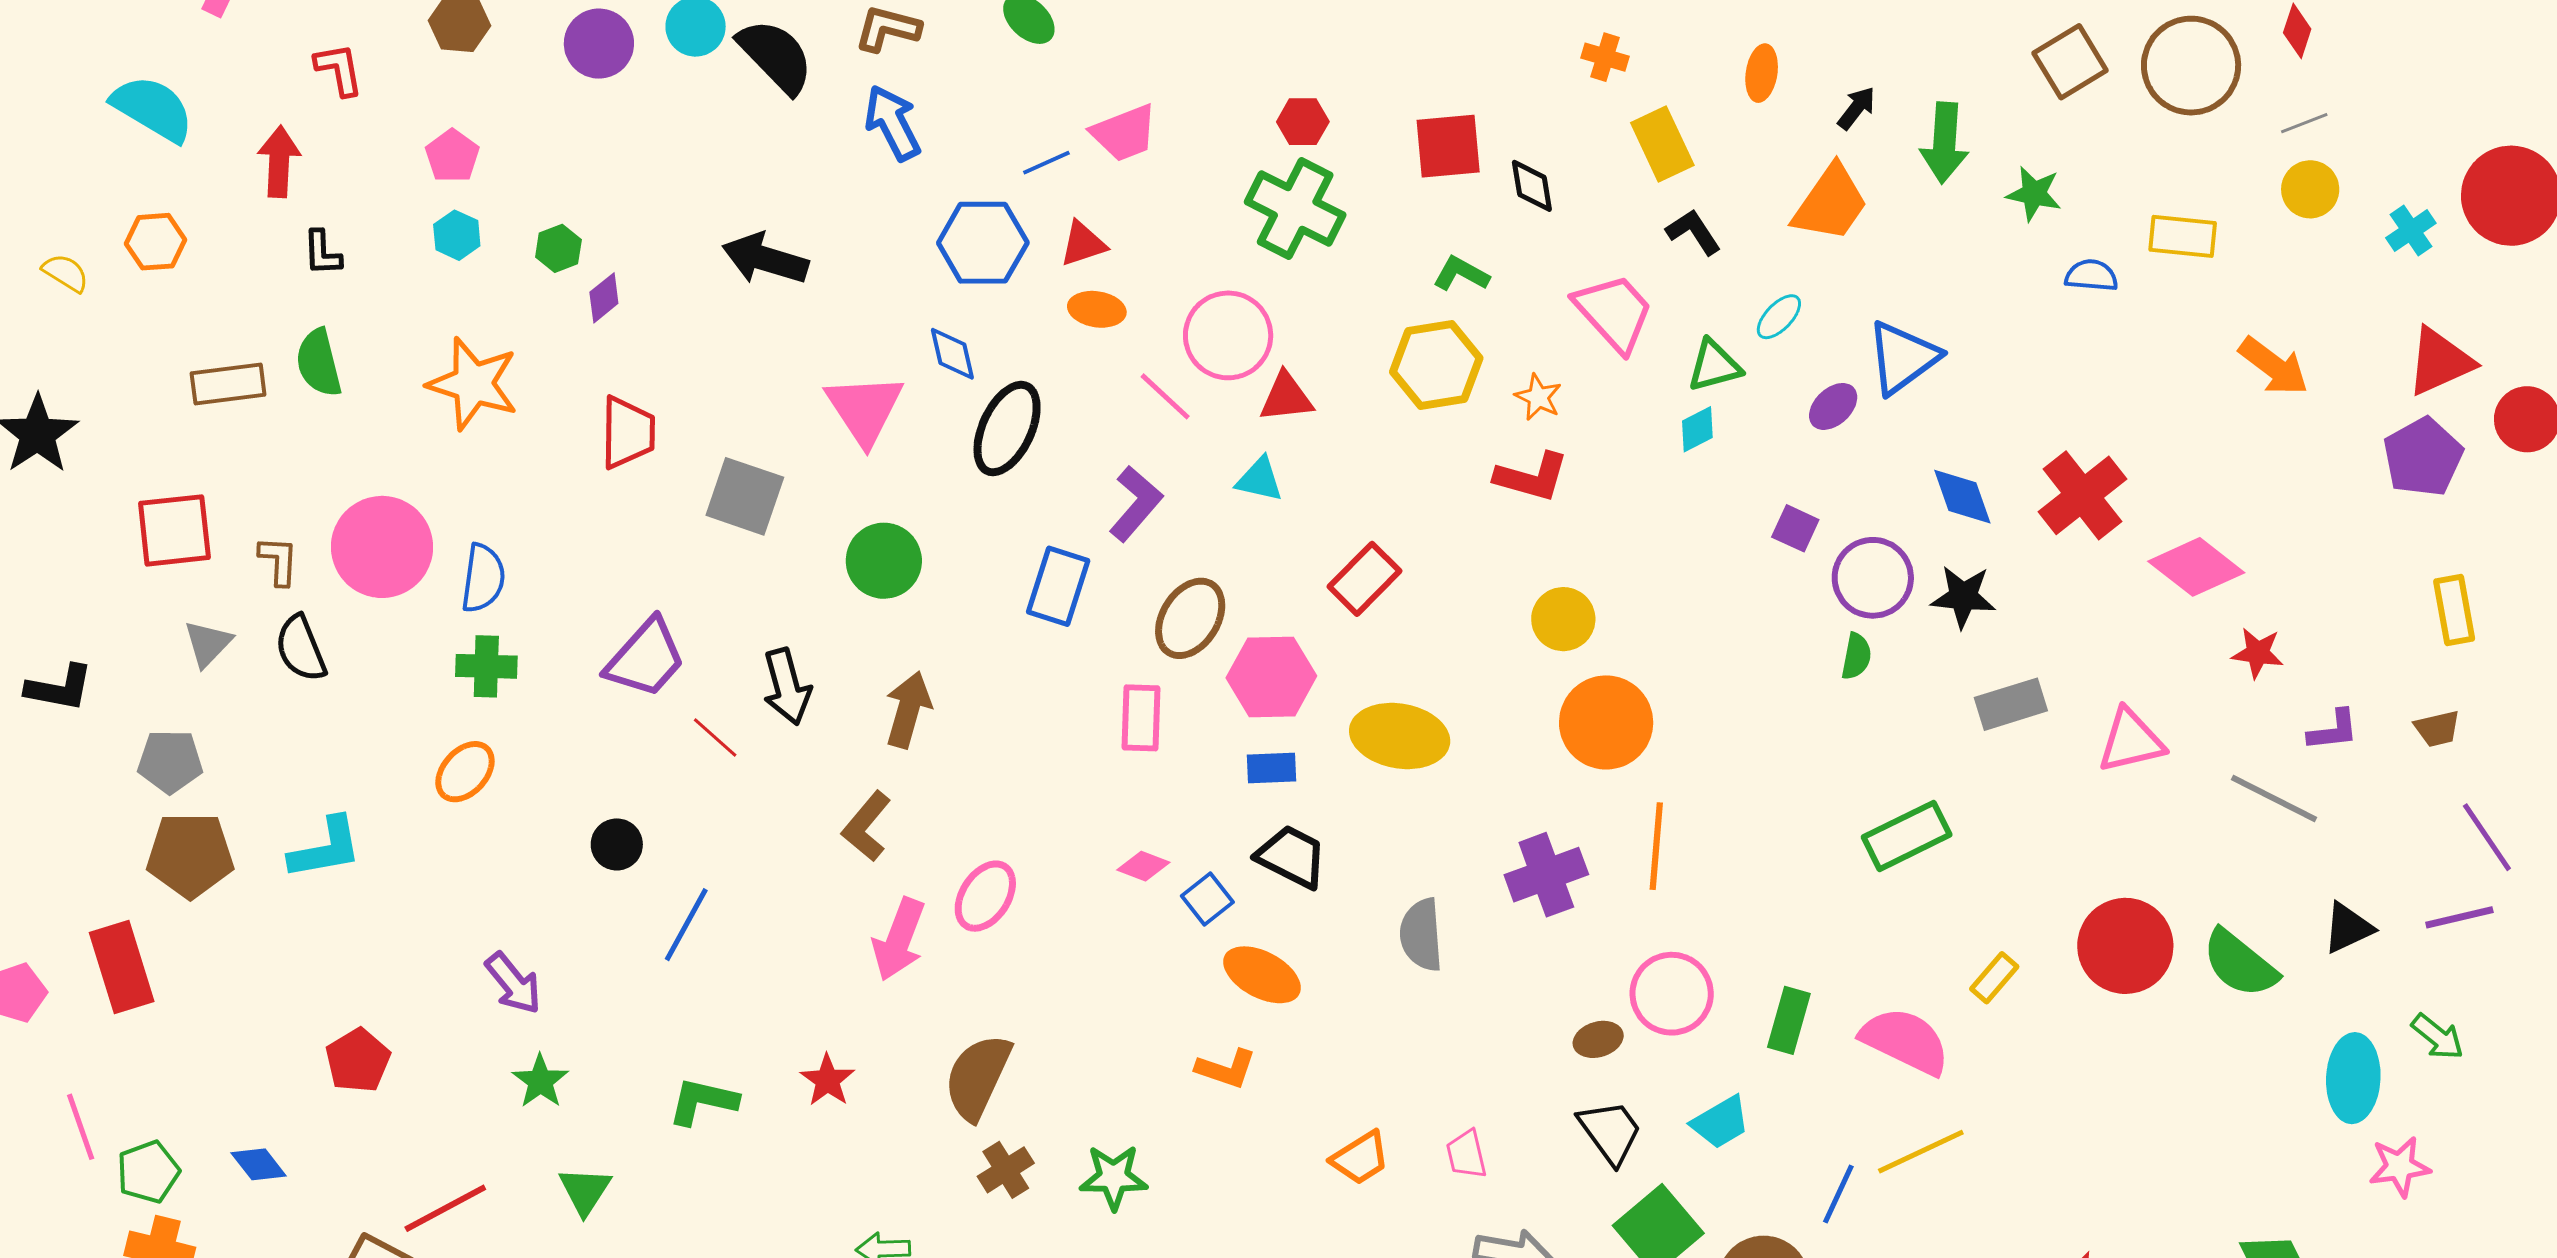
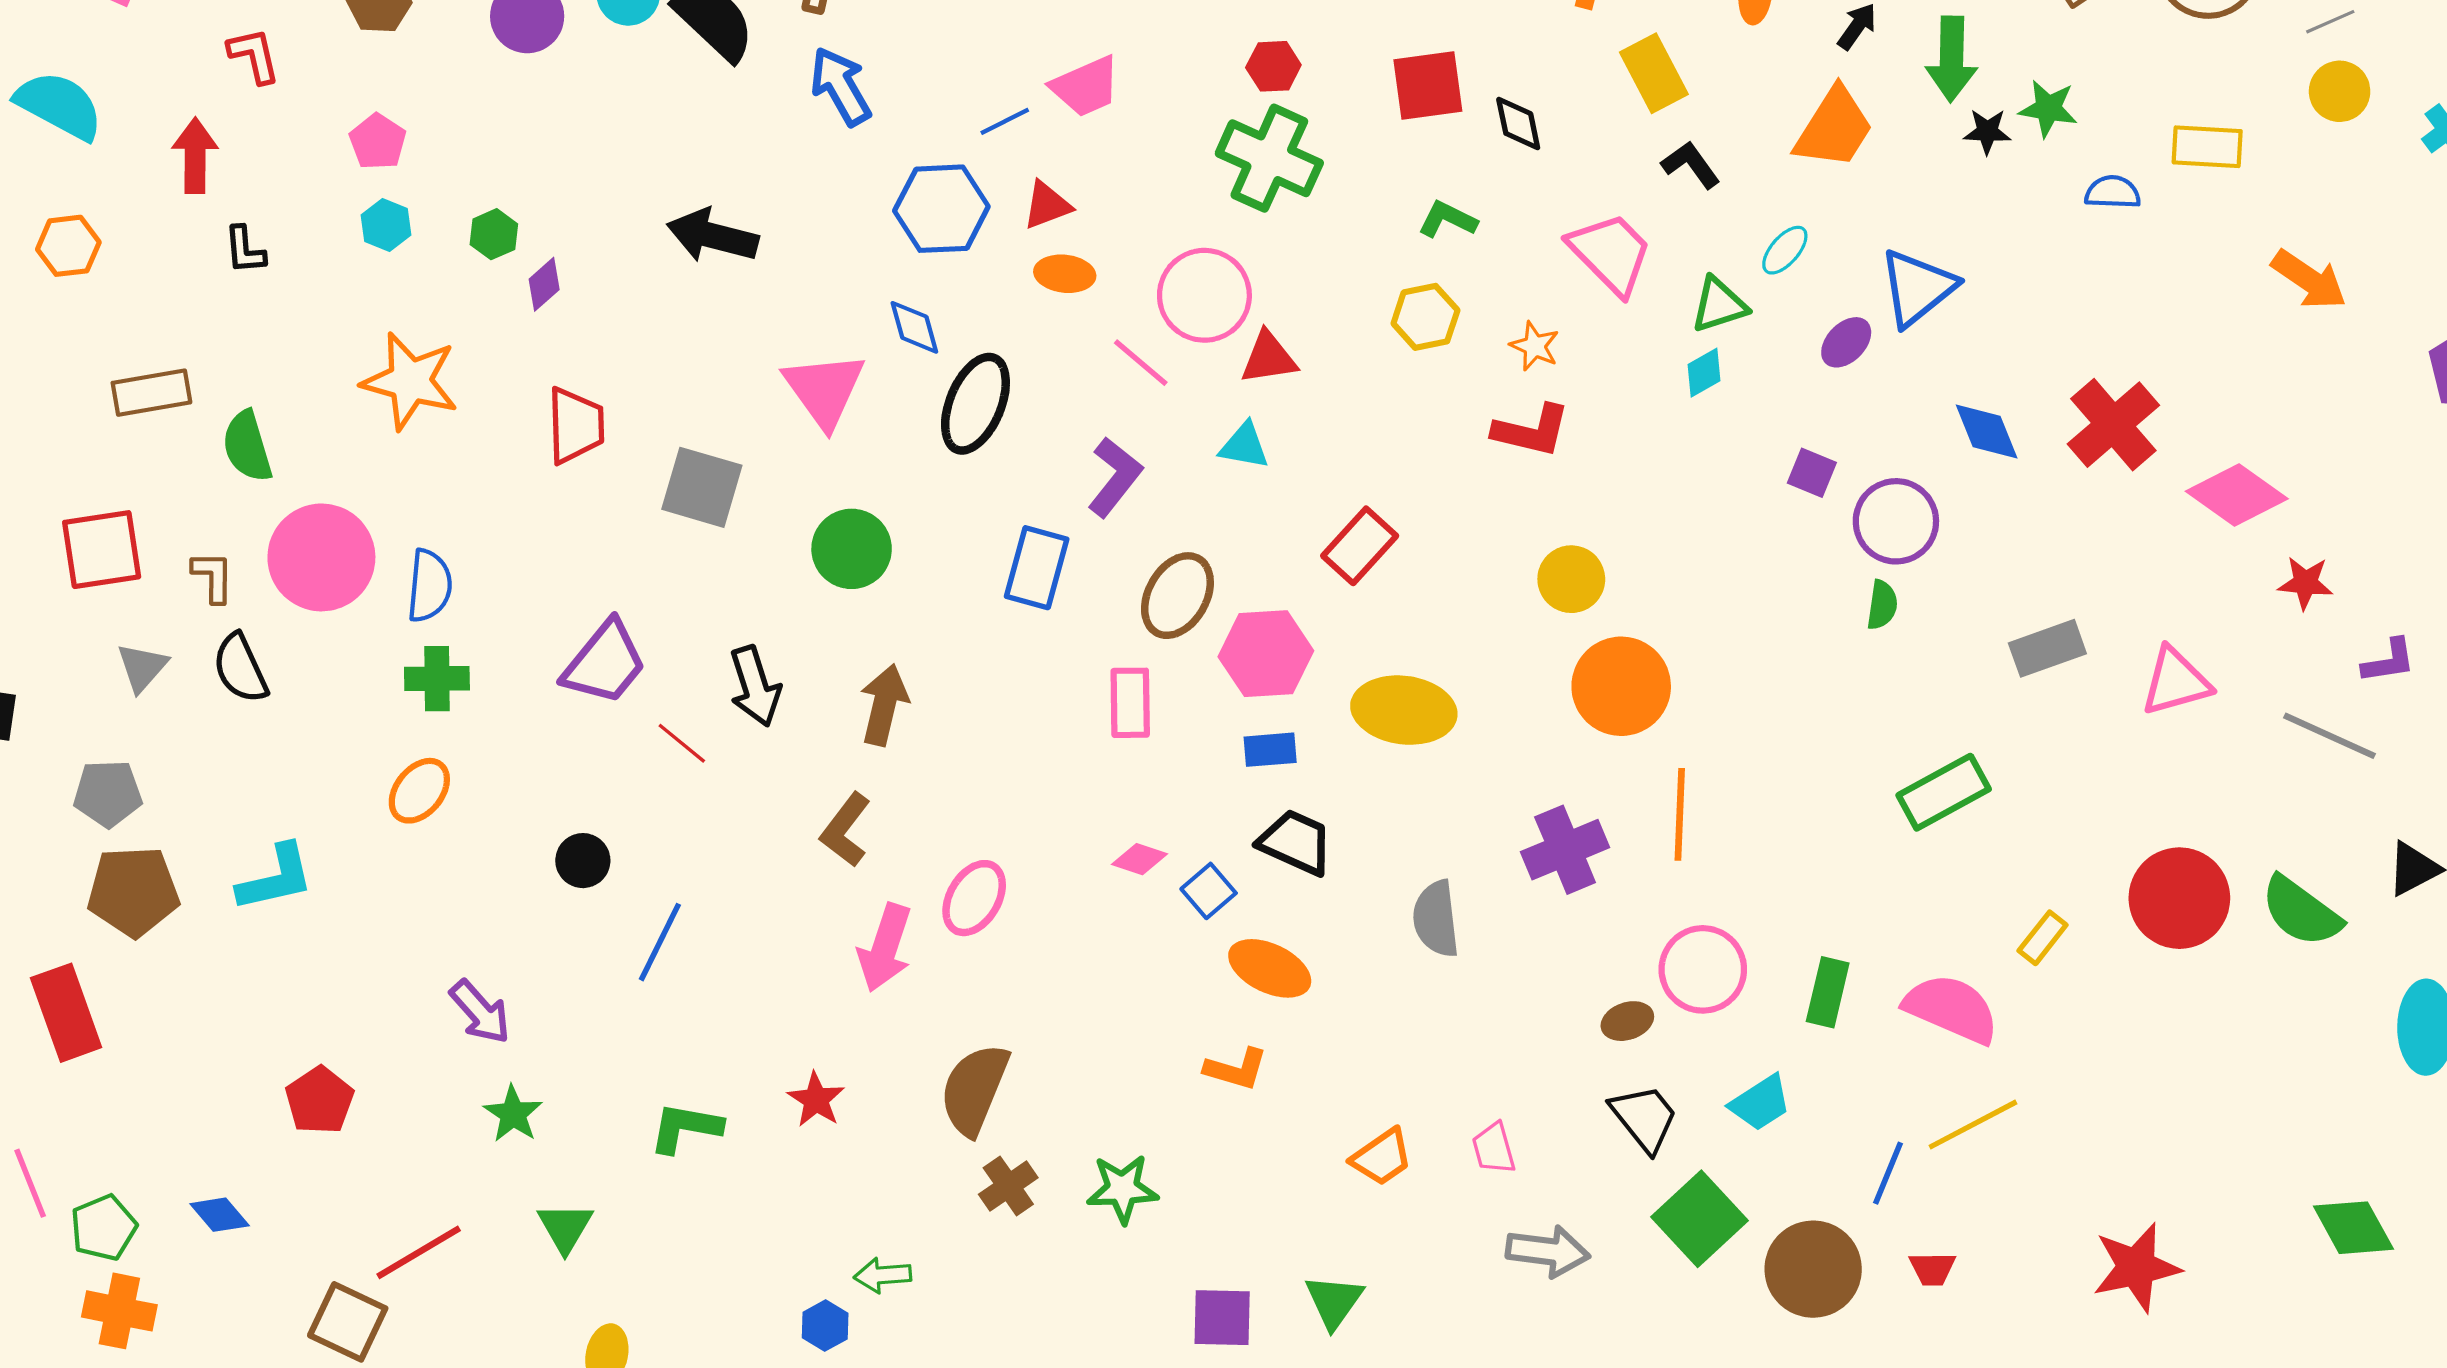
green semicircle: (319, 363) -> (247, 446), moved
yellow hexagon: (1436, 365) -> (1425, 317), size x0.7
black star: (1963, 597) -> (1987, 131), moved, size x0.7

